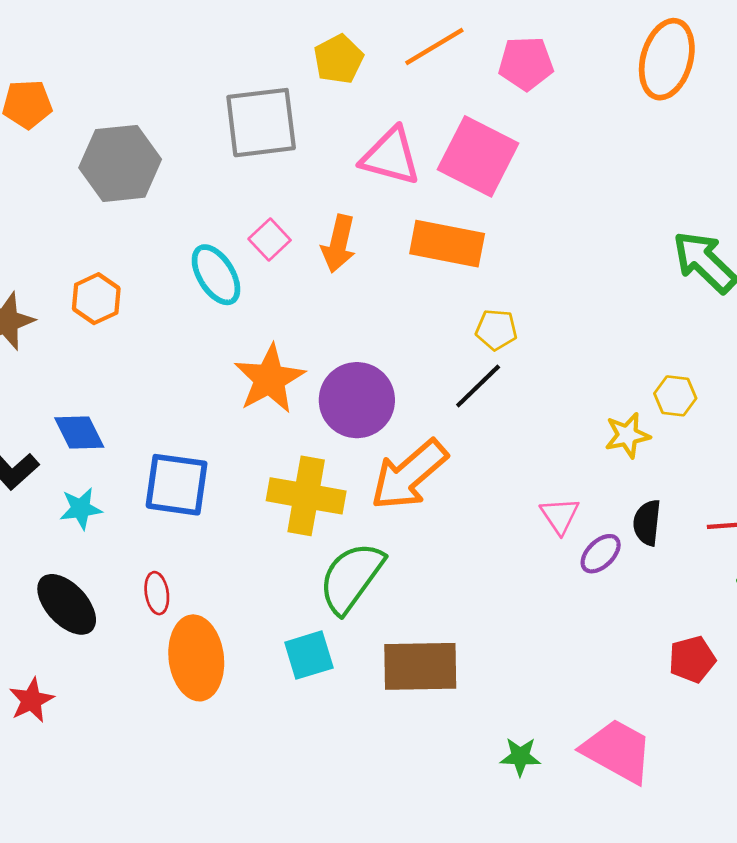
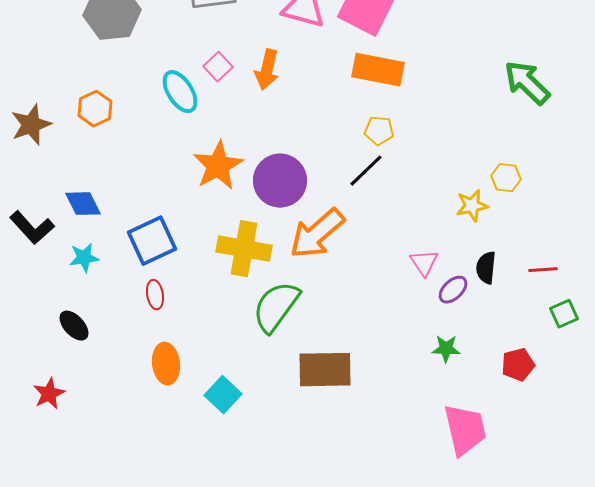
orange rectangle: (447, 244) -> (378, 70), moved
blue square: (177, 485) -> (152, 241), turned -33
red ellipse: (157, 593) -> (155, 295), moved
black ellipse: (67, 604) -> (74, 326), size x0.7
cyan square: (309, 655) -> (223, 395), moved, turned -30
orange ellipse: (196, 658) -> (166, 364), size x0.7
pink trapezoid: (617, 751) -> (465, 430), turned 48
green star: (520, 757) -> (446, 349), moved

